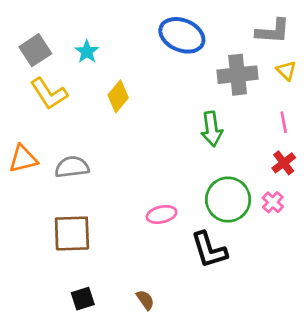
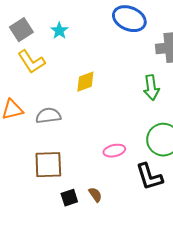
yellow diamond: (118, 96) -> (85, 82), moved, turned 30
black square: (83, 299) -> (69, 198), moved
brown semicircle: (145, 300) -> (95, 195), moved

